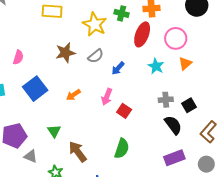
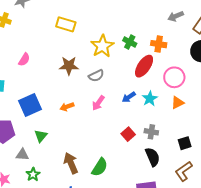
blue arrow: (118, 68) -> (129, 97), moved
blue square: (35, 89) -> (30, 105), moved
pink arrow: (107, 97) -> (98, 103), moved
black square: (189, 105) -> (185, 143), moved
red square: (124, 111) -> (128, 134), moved
brown arrow: (78, 152) -> (71, 163), moved
gray triangle: (31, 156) -> (22, 155), moved, turned -32

